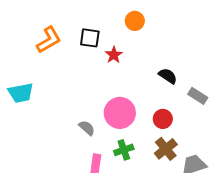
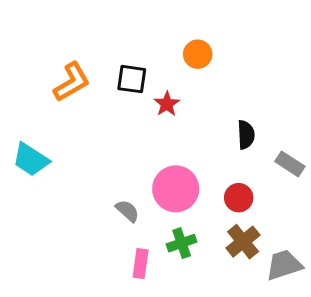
black semicircle: (168, 76) -> (246, 135), turned 54
cyan trapezoid: (21, 93) -> (31, 160), turned 44

